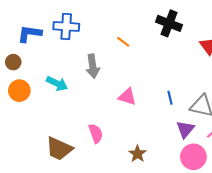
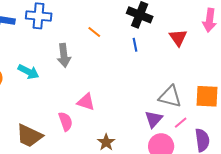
pink triangle: (127, 97) -> (86, 102), moved
blue line: (170, 98) -> (135, 45), moved

